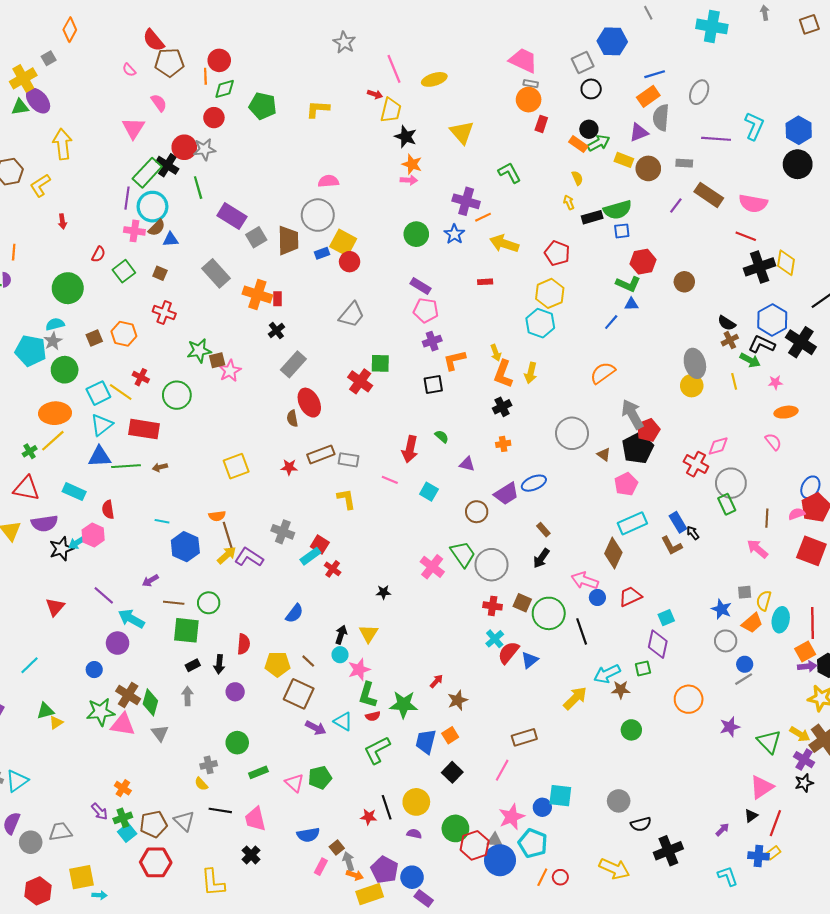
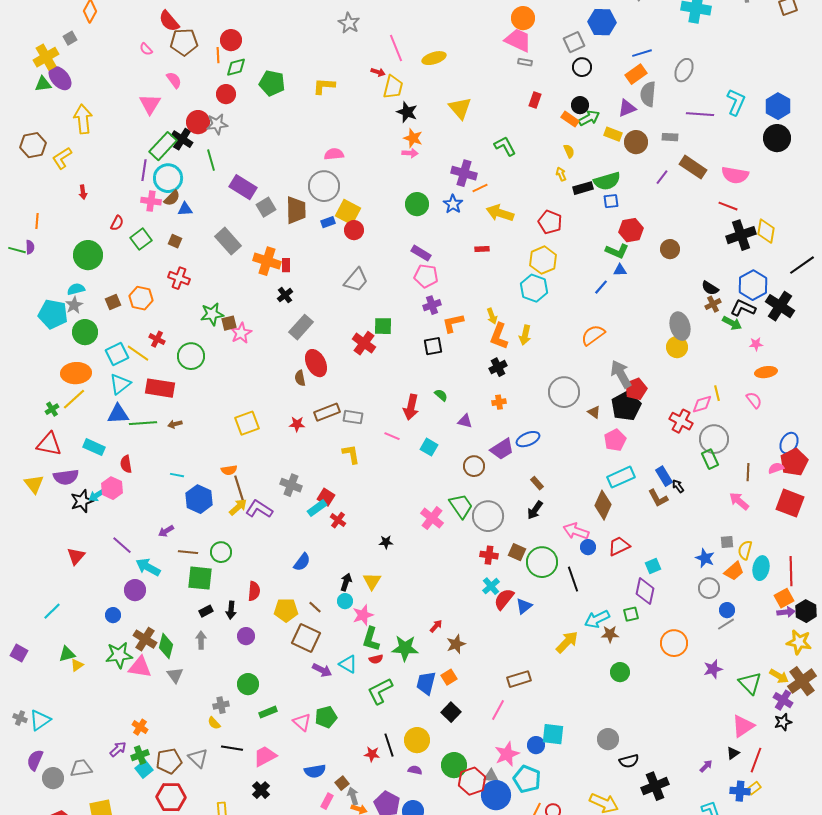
orange circle: (529, 100) -> (523, 18), moved
yellow line: (734, 381) -> (717, 393), moved
purple arrow: (100, 811) -> (118, 749), turned -90
pink trapezoid: (255, 819) -> (265, 756), turned 75

